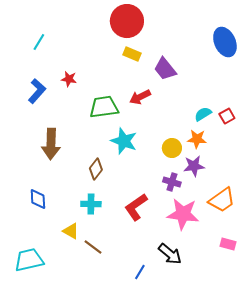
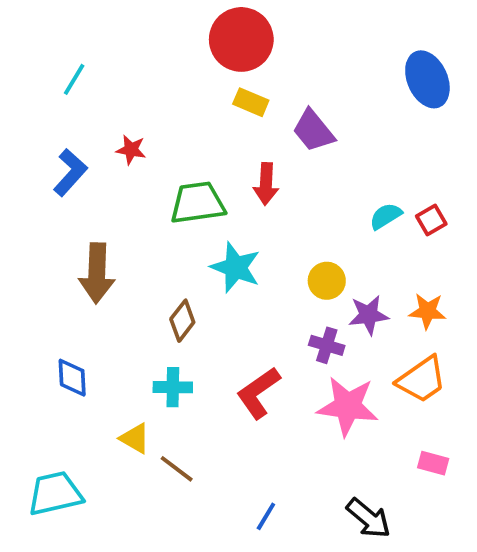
red arrow: (140, 97) -> (266, 184), turned -60
orange star: (197, 139) -> (427, 311), moved
black arrow: (170, 254) -> (369, 518), moved

